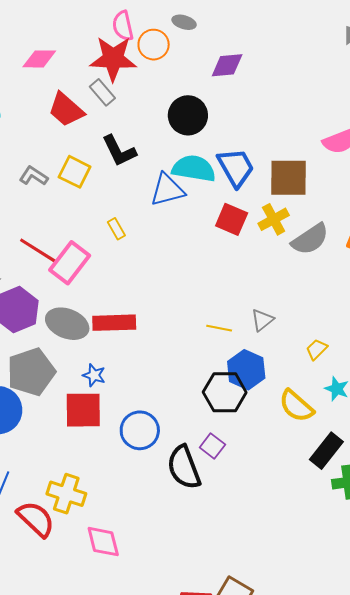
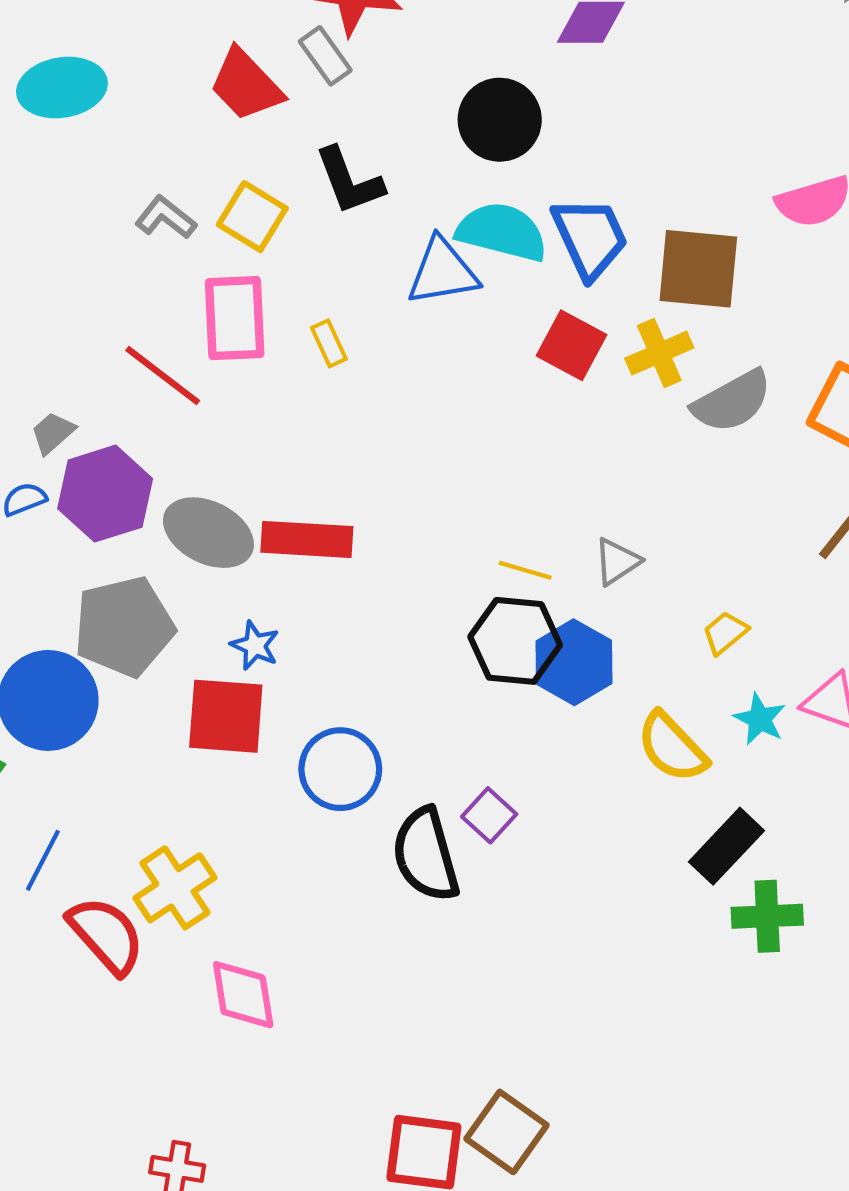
pink rectangle: (70, 263) -> (235, 318), moved, turned -45
black hexagon: (225, 392) -> (515, 641), moved
yellow cross: (66, 494) -> (175, 888), turned 33

